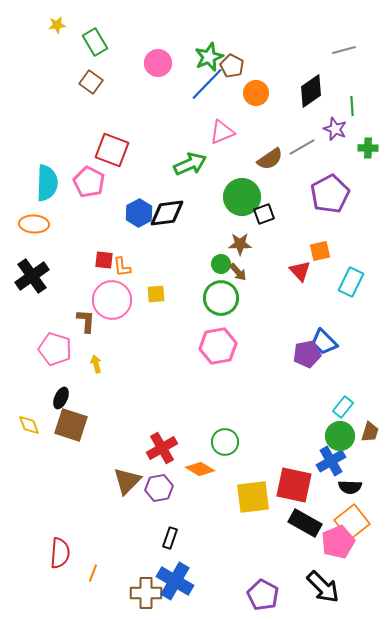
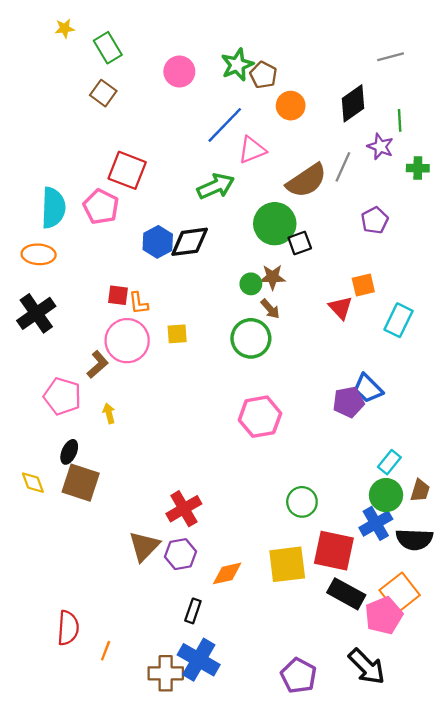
blue line: (207, 84) -> (225, 125), moved
gray line: (302, 147) -> (343, 167), turned -36
brown semicircle: (270, 159) -> (307, 181), size x1.4
purple pentagon: (330, 194) -> (375, 220), size x0.6
green circle: (221, 264) -> (251, 284), moved
brown L-shape: (86, 321) -> (98, 364), turned 45
pink hexagon: (218, 346) -> (260, 417), moved
green circle: (225, 442) -> (302, 502), moved
orange diamond: (200, 469) -> (227, 573), moved, turned -44
black semicircle: (350, 487) -> (414, 539), moved, size x1.4

